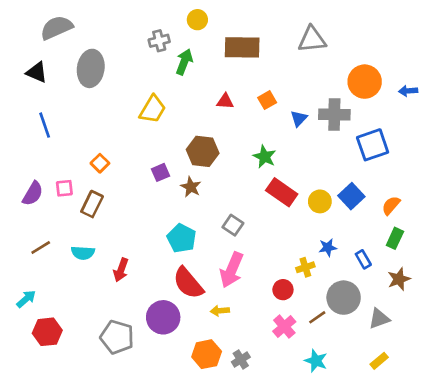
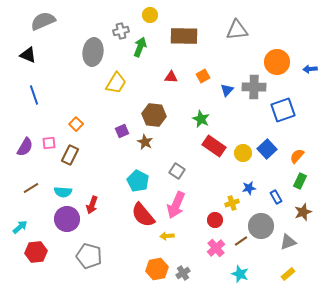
gray ellipse: (91, 68) -> (93, 52), moved
purple circle: (163, 317) -> (67, 219), moved

